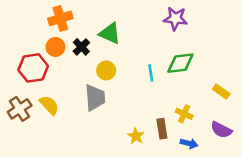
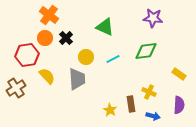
orange cross: (60, 18) -> (49, 15), turned -36
purple star: (175, 18) -> (153, 18), moved
green triangle: (110, 33) -> (105, 27), moved
cyan line: (151, 73) -> (113, 59), moved, turned 72
yellow semicircle: (49, 105) -> (47, 76), moved
purple semicircle: (221, 130) -> (179, 105), turned -114

